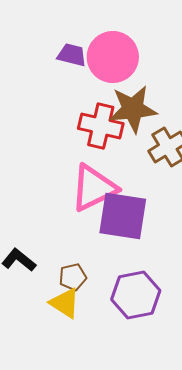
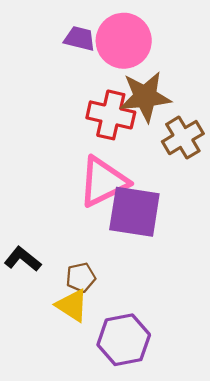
purple hexagon: (136, 295) -> (124, 340), moved

